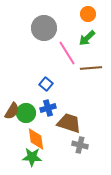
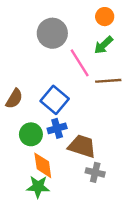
blue square: (46, 84) -> (55, 100), size x1.6
brown semicircle: (12, 111) -> (14, 99), moved

